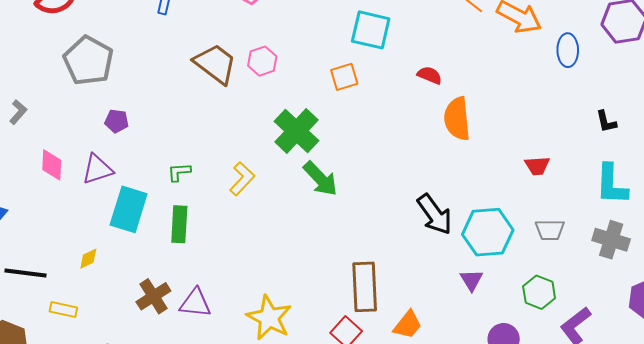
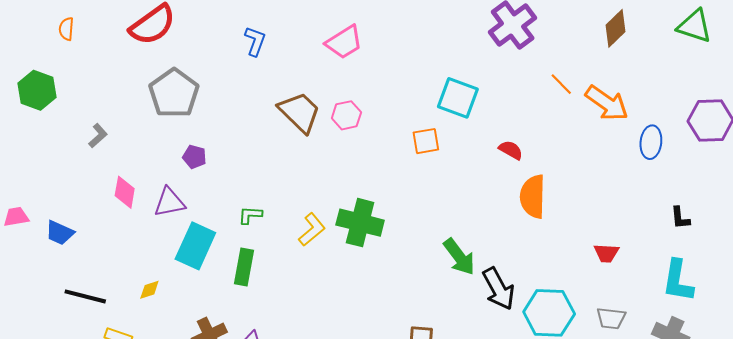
green cross: (297, 131) -> (360, 223), moved, turned -36
green arrow: (320, 179) -> (459, 257), moved

